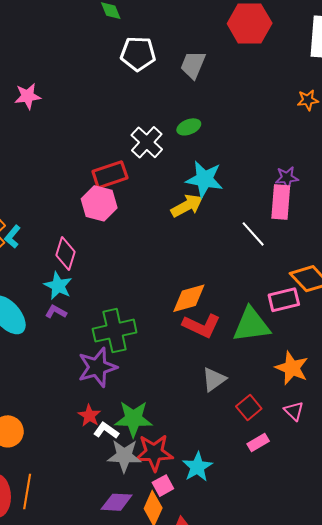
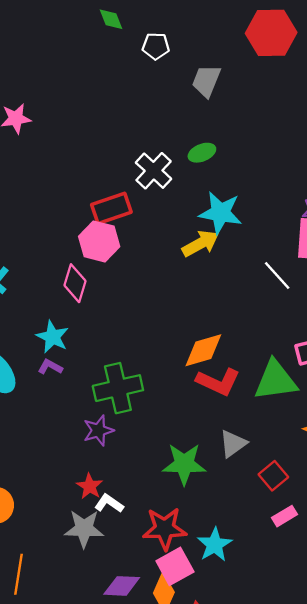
white pentagon: (138, 54) -> (156, 46), moved, size x0.7
pink diamond: (65, 254) -> (75, 283), moved
purple star: (97, 367) -> (98, 430), size x0.7
green star: (133, 419) -> (184, 464), moved
gray star: (124, 456) -> (84, 529), moved
pink square: (163, 486) -> (175, 566), size x1.5

